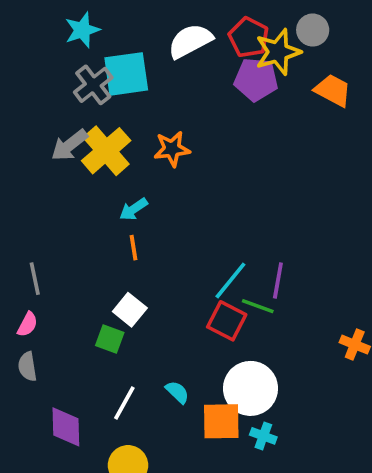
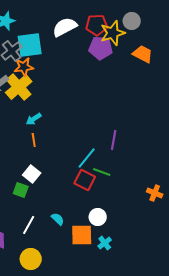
red pentagon: (249, 37) -> (97, 25), turned -30
orange star: (172, 149) -> (24, 67), moved
purple line: (278, 281) -> (114, 140), moved
white circle: (251, 388) -> (98, 217), size x0.6
cyan cross: (263, 436) -> (105, 243), turned 32

